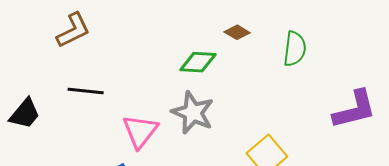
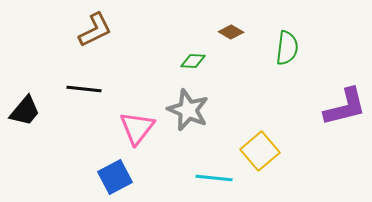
brown L-shape: (73, 30) -> (95, 30), moved
green diamond: (198, 62) -> (193, 61), size x0.7

